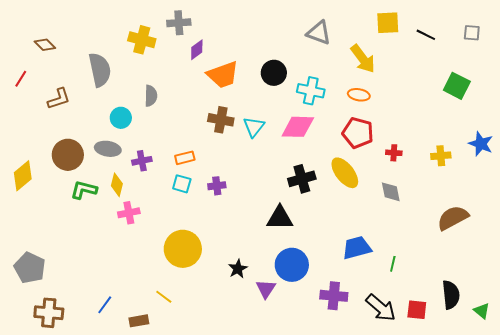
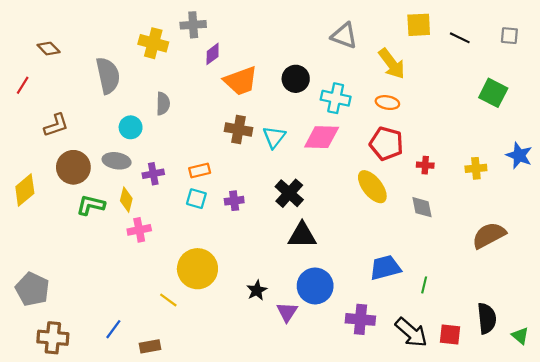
brown L-shape: (59, 99) -> (56, 125), moved
black cross: (302, 179) -> (289, 193), moved, turned -32
yellow line: (164, 297) -> (168, 300), moved

